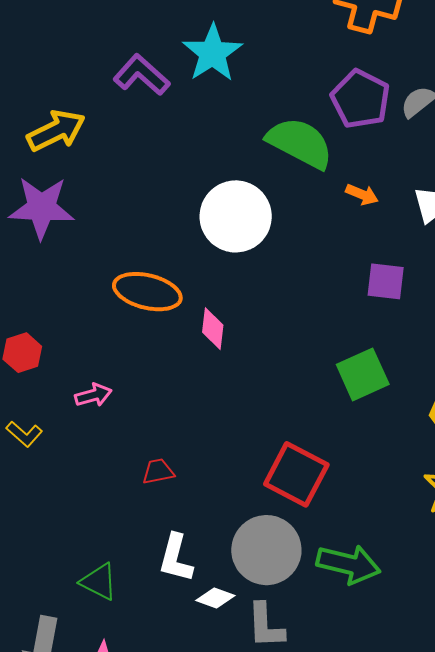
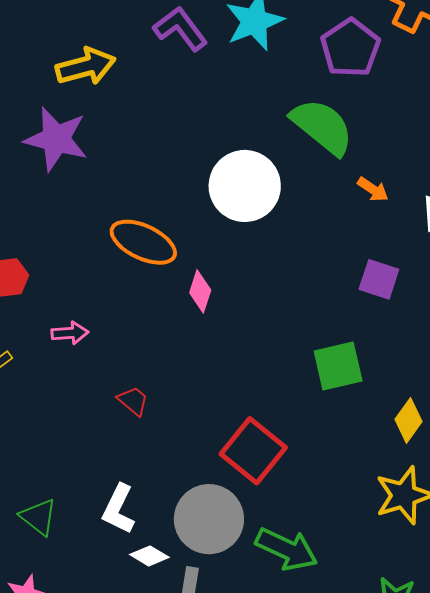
purple pentagon: (360, 99) -> (350, 48), moved
red trapezoid: (158, 471) -> (133, 401), moved, turned 40

